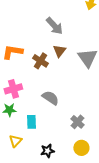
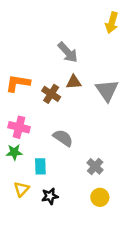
brown triangle: (59, 51) -> (74, 82), turned 48
pink cross: (13, 89) -> (19, 127), turned 30
black star: (47, 151) -> (50, 196), moved

